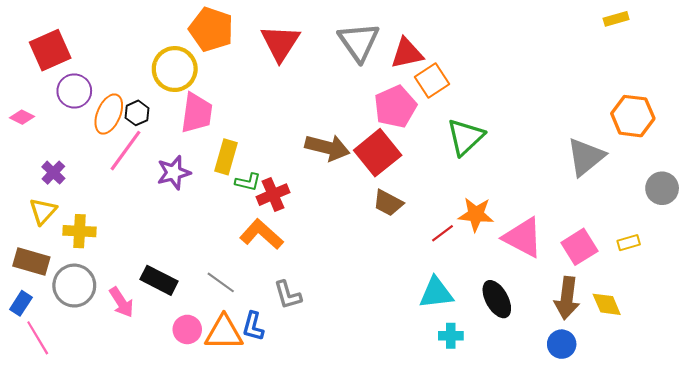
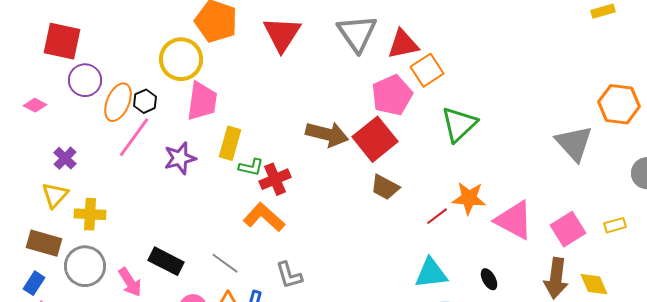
red square: (50, 50) -> (62, 41), turned 36
gray triangle: (586, 157) -> (574, 143), turned -33
black ellipse: (497, 299) -> (489, 279), size x0.6

